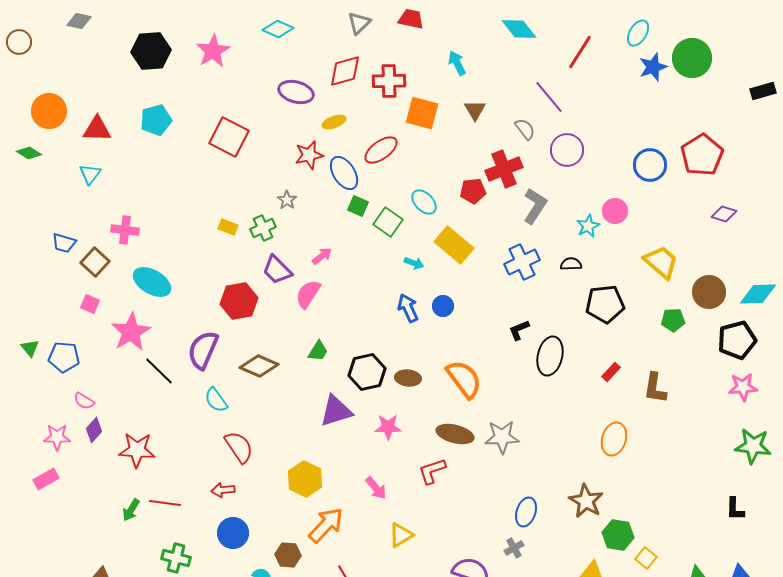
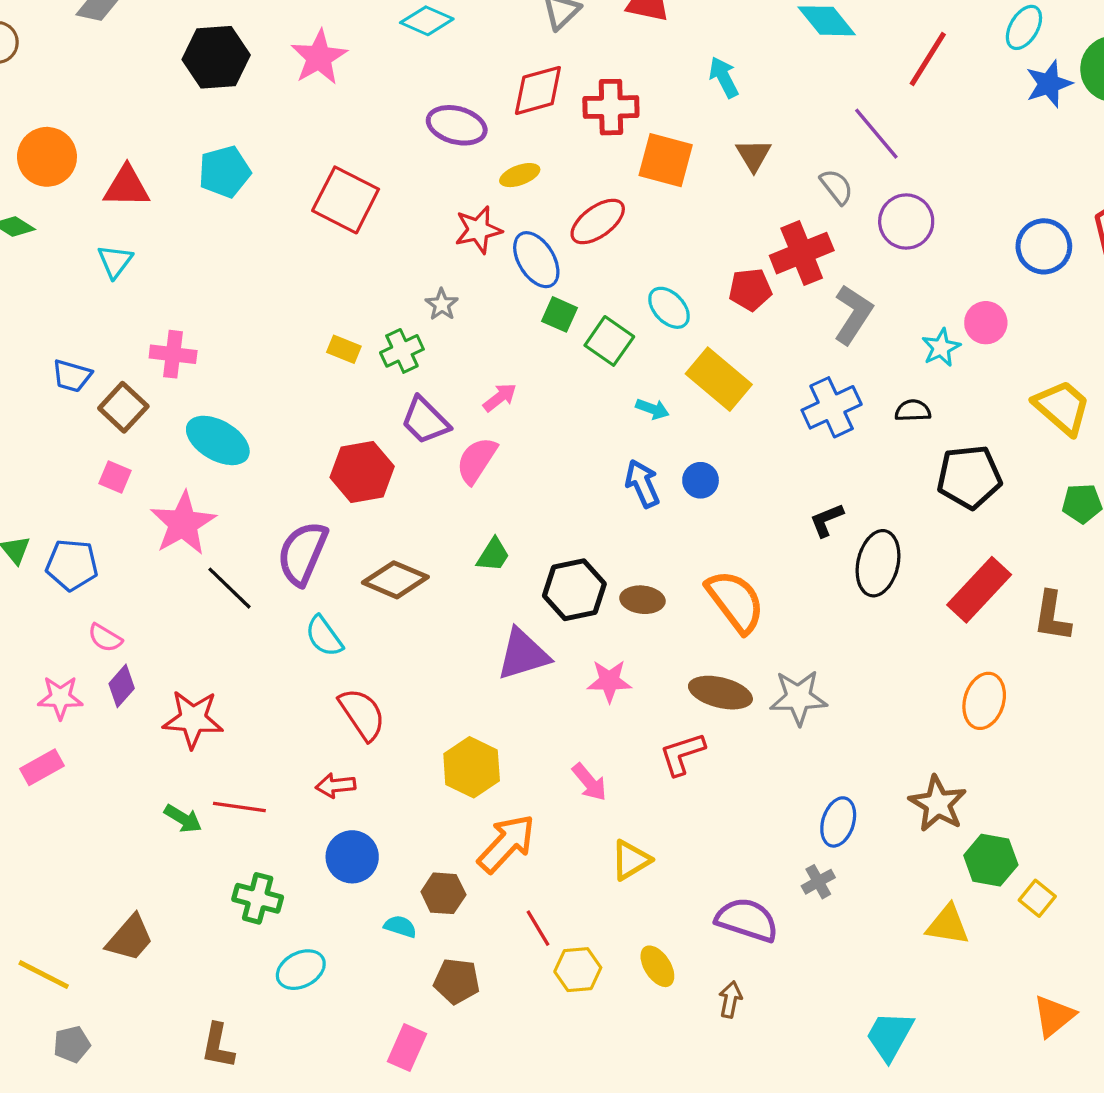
red rectangle: (611, 372) -> (979, 590), size x2.0
green arrow: (131, 510) -> (183, 819), turned -90

